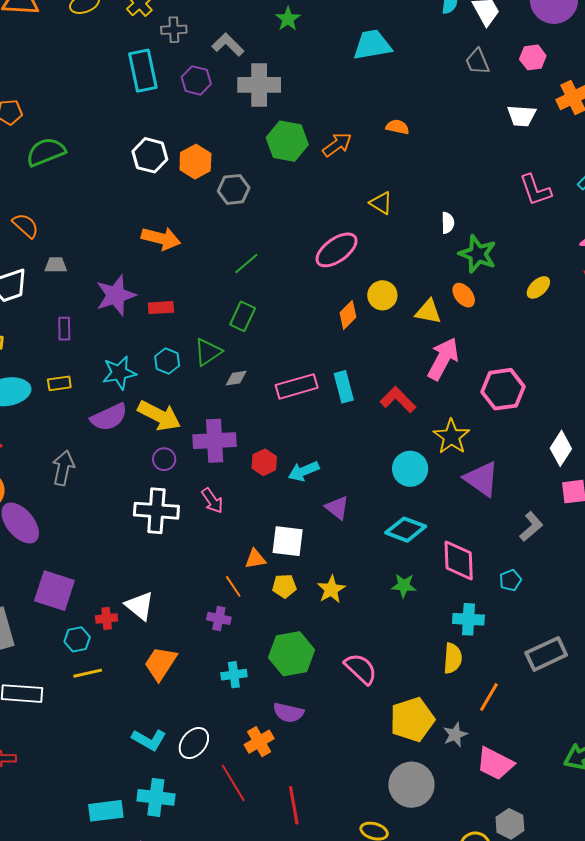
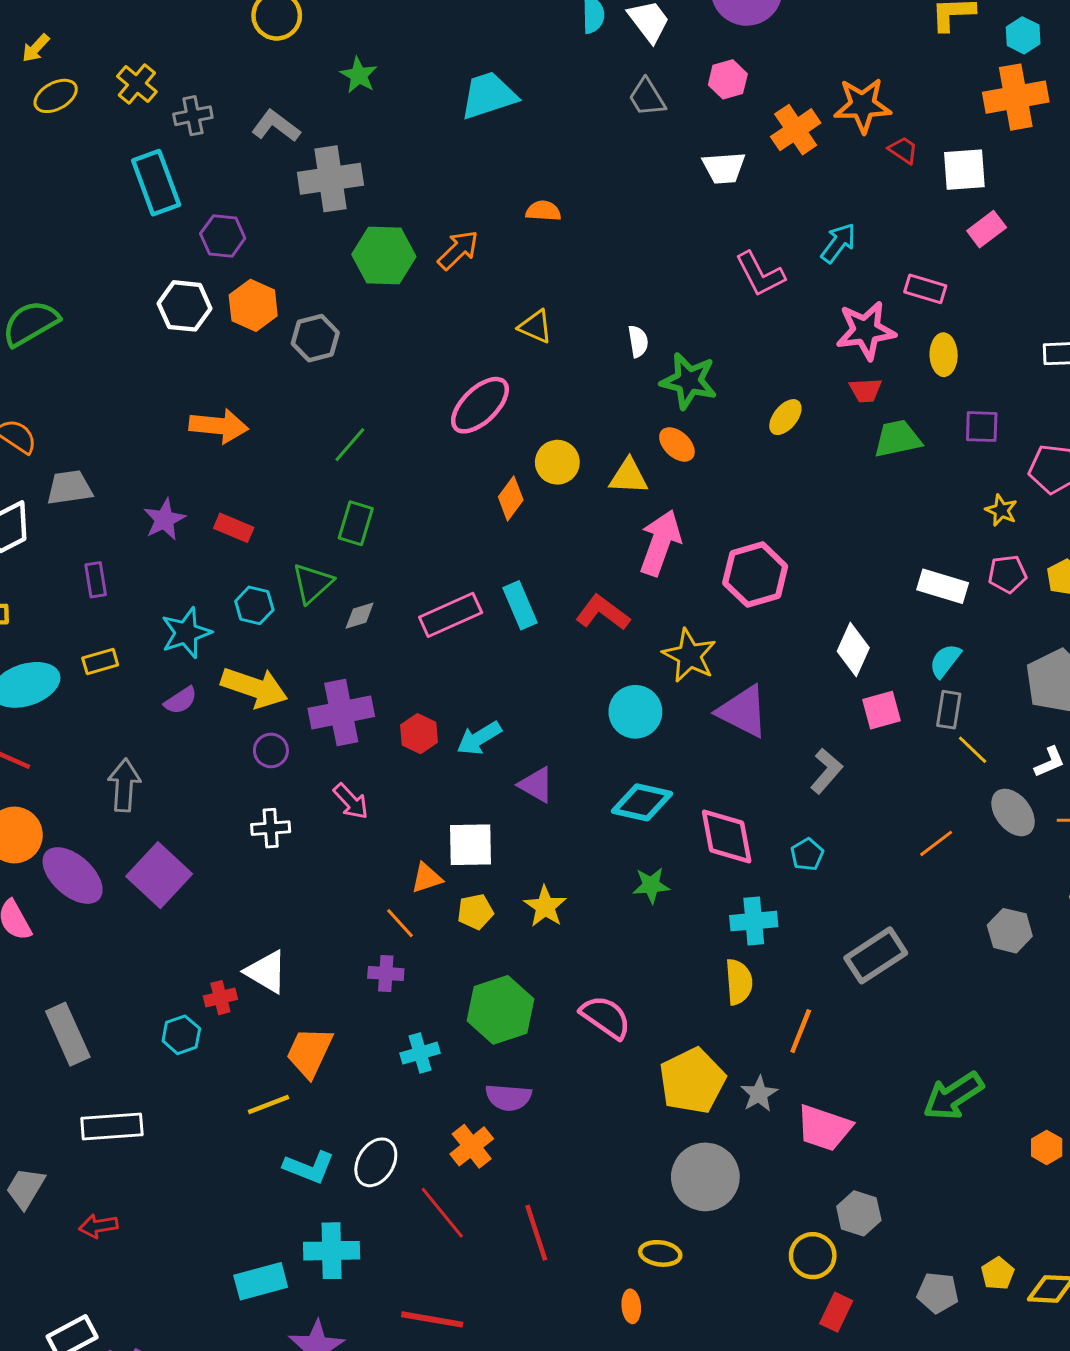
purple hexagon: (196, 80) -> (223, 236), moved
gray trapezoid: (56, 265) -> (69, 488), size x1.4
purple star: (116, 295) -> (164, 519), size x0.7
red rectangle: (161, 308) -> (234, 528), turned 35
purple semicircle: (109, 417) -> (181, 700), size x0.6
white cross: (156, 511) -> (271, 828), size x0.6
purple square: (54, 591) -> (159, 875), moved, turned 33
yellow line: (88, 673) -> (269, 1105), moved

